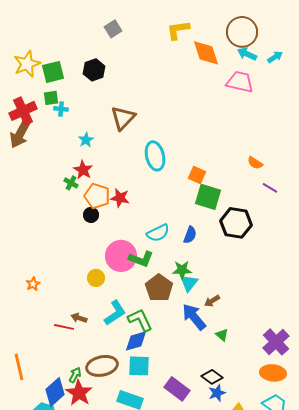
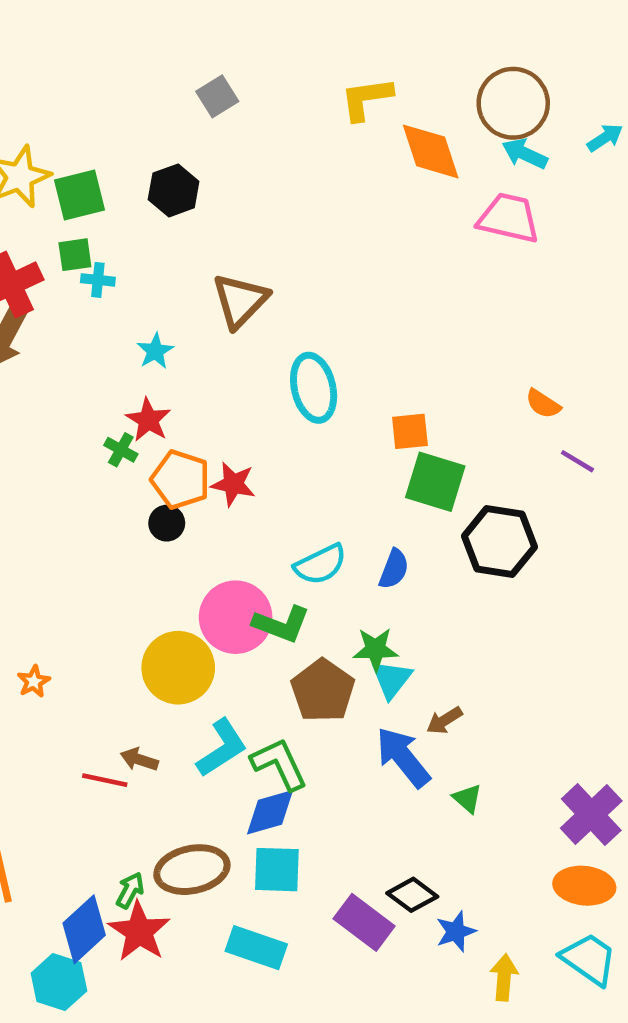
cyan arrow: (275, 57) -> (605, 138), moved
orange square: (197, 175) -> (410, 431), turned -30
yellow circle: (96, 278) -> (178, 668), size x1.8
black diamond: (212, 377) -> (412, 895), moved

